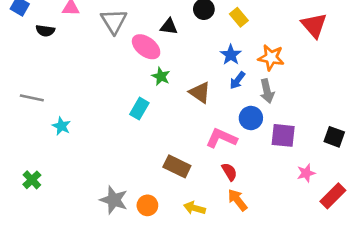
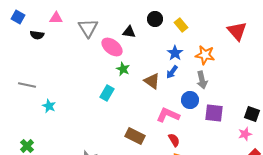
blue arrow: (237, 80) -> (172, 72), moved
pink star: (306, 173) -> (245, 134), moved

